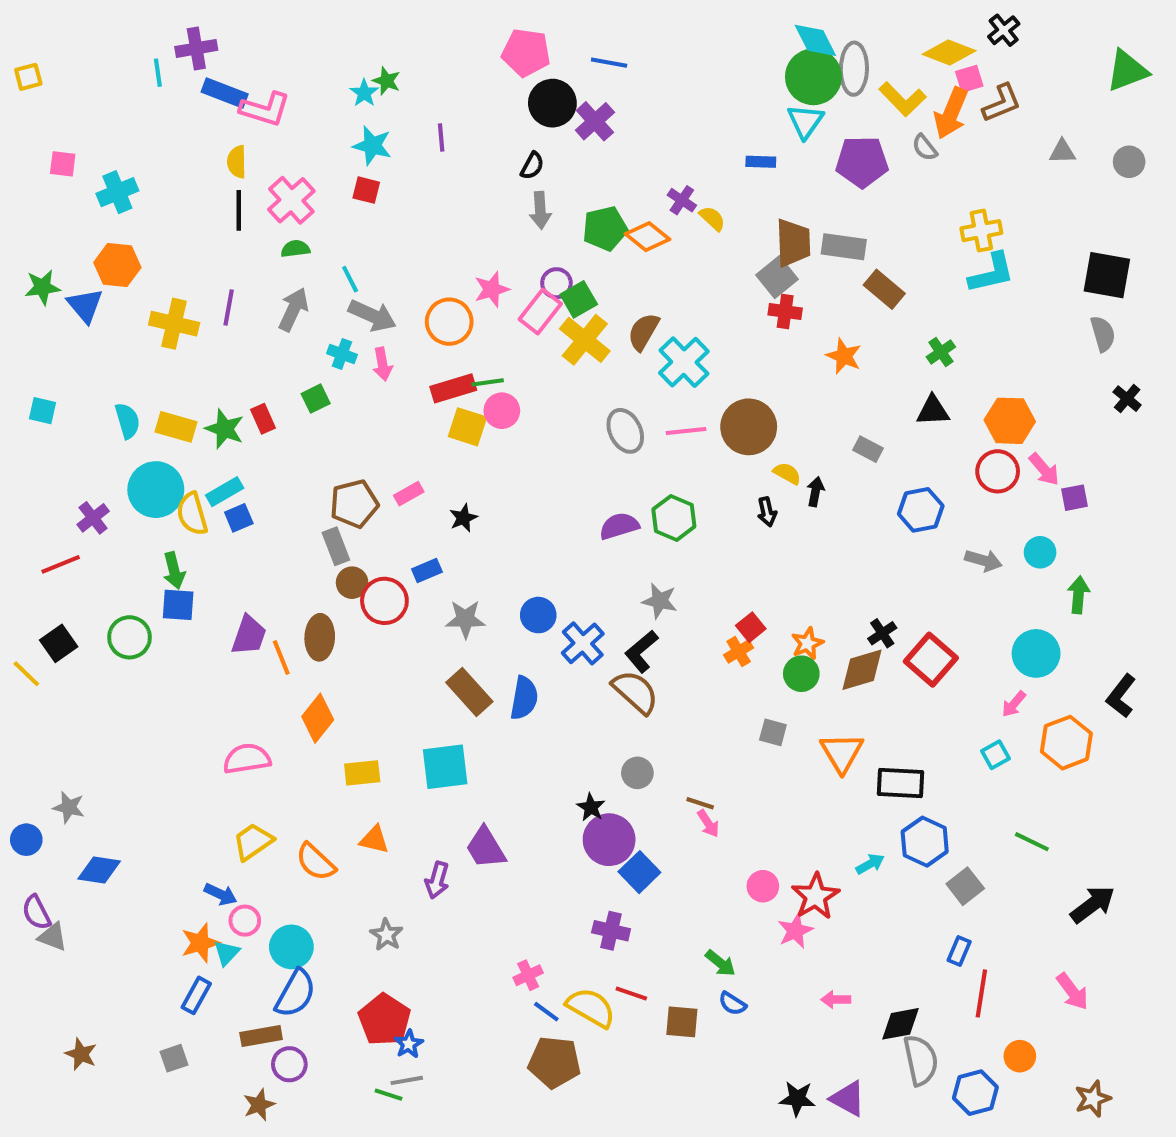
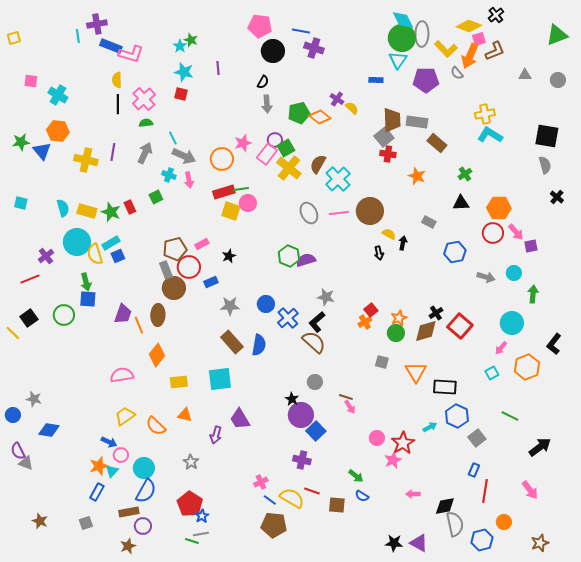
purple cross: (595, 121) -> (314, 48), moved, turned -30
cyan cross: (117, 192) -> (58, 95), turned -36
cyan L-shape: (992, 273) -> (490, 135), turned -135
green hexagon: (674, 518) -> (289, 256), moved
brown circle: (352, 583) -> (174, 288), size x1.5
red circle: (384, 601) -> (189, 267), moved

